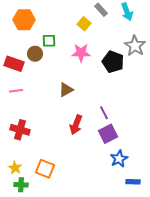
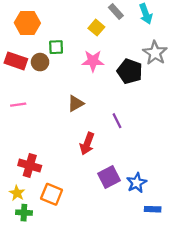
red rectangle: (14, 64) -> (16, 61), moved
purple line: (104, 113) -> (117, 121), moved
red cross: (20, 130) -> (30, 166), moved
purple square: (108, 134) -> (109, 177), moved

